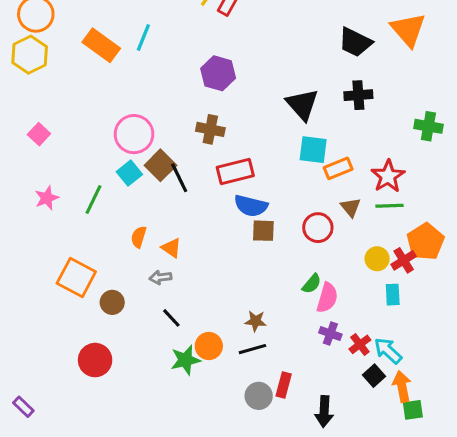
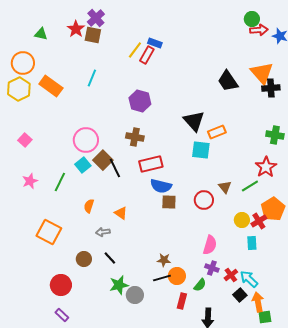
black trapezoid: (355, 42) -> (228, 81), turned 30
orange rectangle: (101, 45) -> (51, 86), moved
black cross: (358, 95) -> (271, 88), moved
orange rectangle: (338, 168) -> (217, 132), moved
red star: (388, 176) -> (266, 167), moved
green line: (390, 206) -> (250, 186), turned -30
orange triangle: (171, 248) -> (121, 213), moved
green semicircle: (312, 284) -> (200, 285), moved
brown circle: (112, 302) -> (84, 259), moved
orange circle: (209, 346) -> (177, 276), moved
gray circle: (259, 396) -> (135, 295), moved
purple rectangle: (23, 407) -> (62, 315), moved

